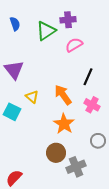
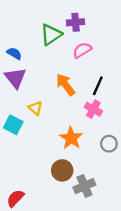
blue semicircle: (15, 24) -> (14, 53), moved, turned -40
orange arrow: (63, 95) -> (66, 85), moved
pink cross: (92, 105) -> (93, 109), moved
gray circle: (98, 141) -> (109, 144), moved

